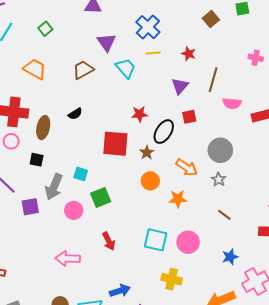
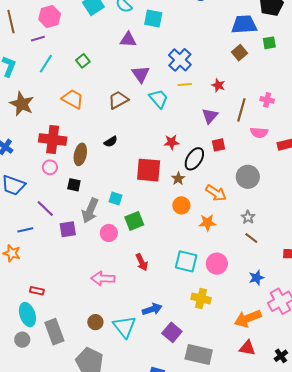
pink cross: (256, 58) -> (267, 100), moved
gray star: (219, 179) -> (248, 217), moved

